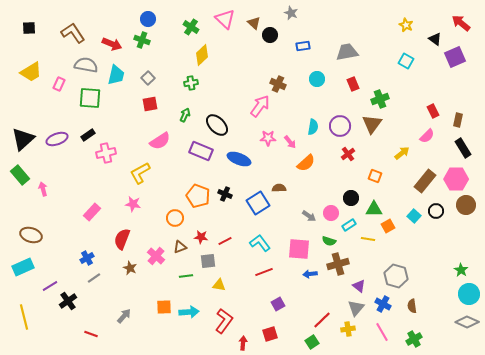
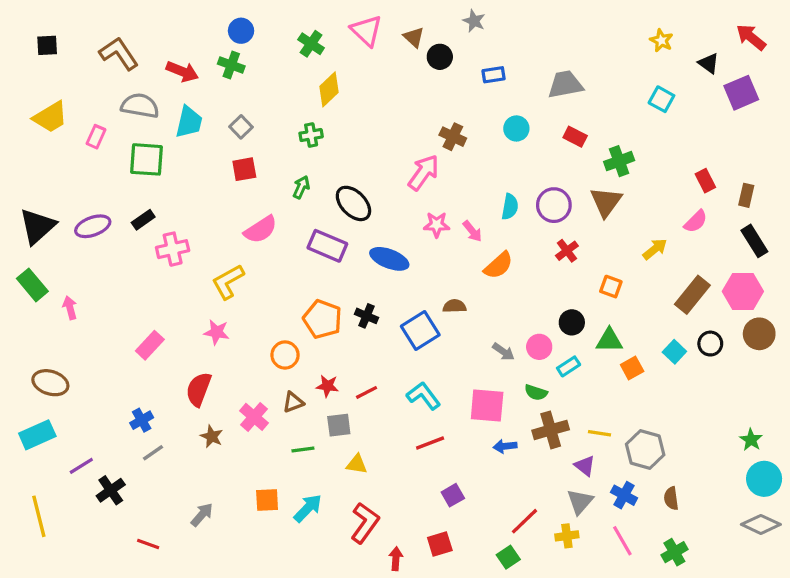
red rectangle: (353, 84) -> (575, 137), turned -40
yellow line: (368, 239) -> (600, 433), moved
cyan arrow: (189, 312) -> (308, 508), turned -42

